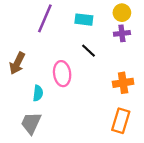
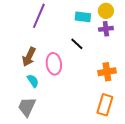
cyan rectangle: (84, 20) -> (83, 17), moved
brown arrow: (17, 63) -> (29, 57), moved
cyan semicircle: (38, 93) -> (33, 81), turned -40

